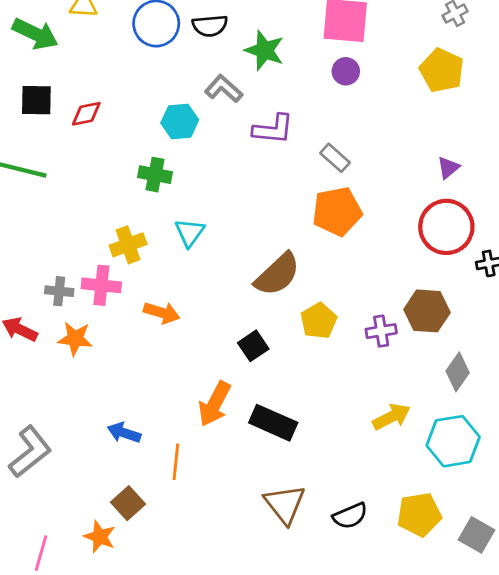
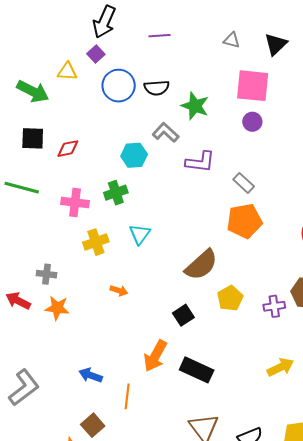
green cross: (155, 175) -> (116, 193), turned -30
pink cross: (101, 285) -> (75, 202), moved
orange arrow: (162, 313) -> (119, 291), size x0.7

